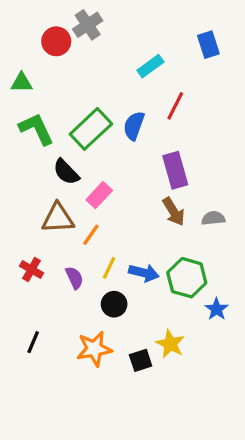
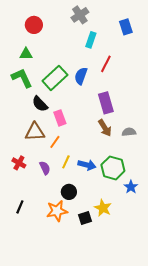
gray cross: (88, 25) -> (80, 15), moved
cyan rectangle: (150, 66) -> (91, 40), turned -35
green triangle: (21, 83) -> (26, 54), moved
pink rectangle: (99, 195) -> (60, 118), turned -63
black circle: (114, 304) -> (69, 192), moved

